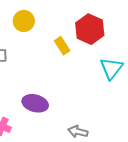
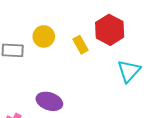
yellow circle: (24, 21) -> (44, 36), moved

